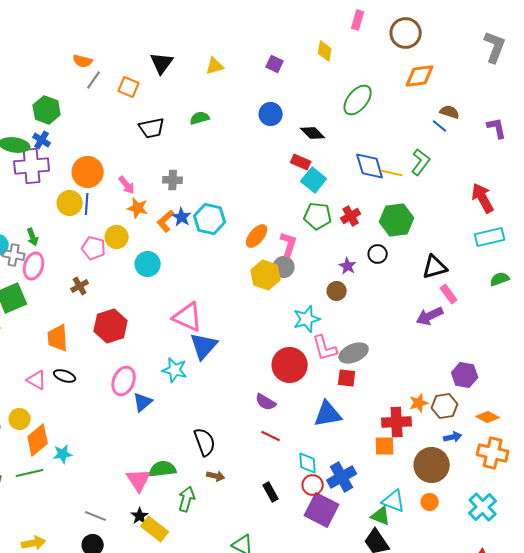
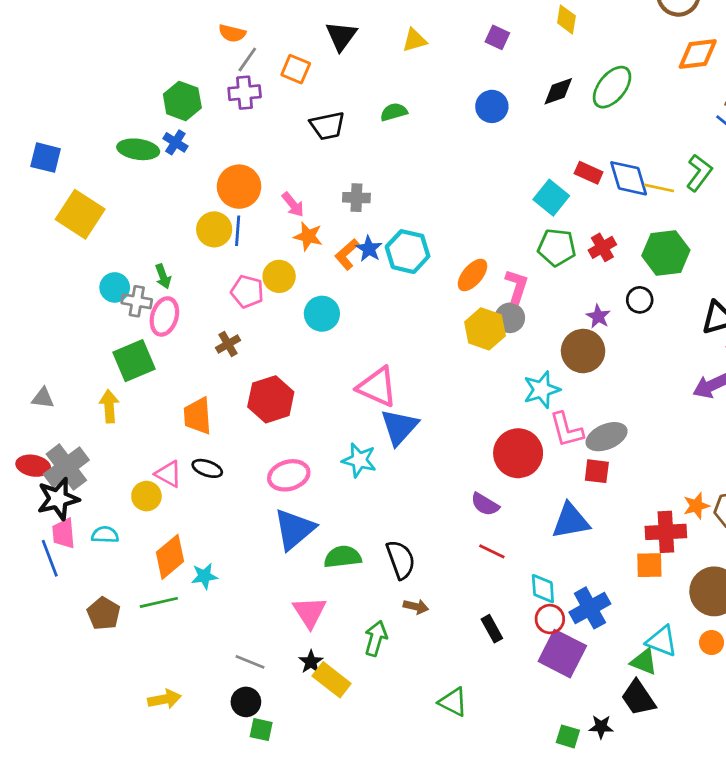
black diamond: (313, 133) -> (558, 91), moved, turned -65
red rectangle: (301, 162) -> (589, 173), moved
purple cross: (32, 166) -> (245, 93), moved, size x0.7
brown circle: (337, 291) -> (583, 351), size x1.6
pink ellipse: (124, 381) -> (289, 475), turned 52
blue triangle: (143, 402) -> (294, 529), moved, size x1.6
yellow circle: (20, 419) -> (146, 496), moved
green semicircle: (163, 469) -> (343, 557), moved

